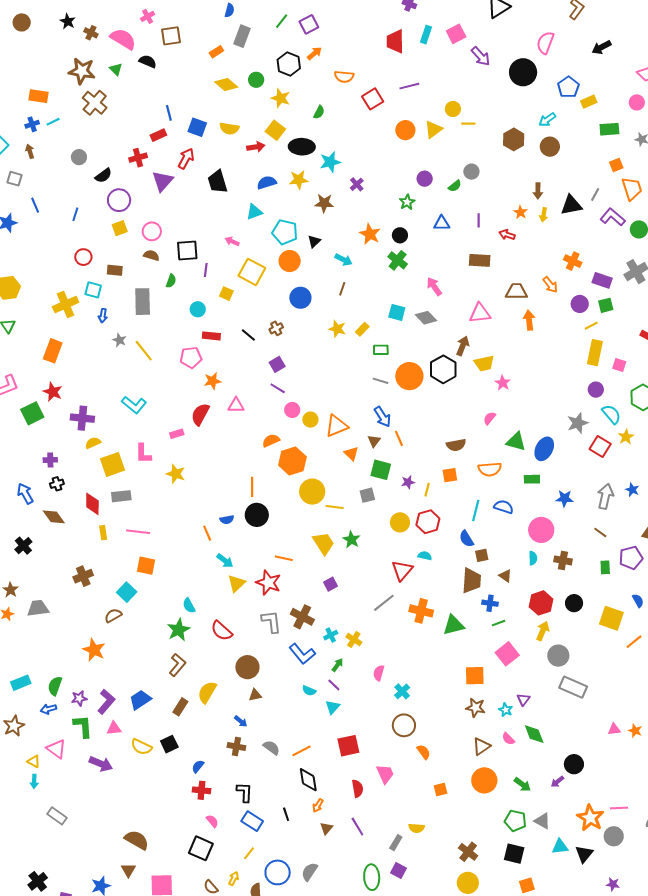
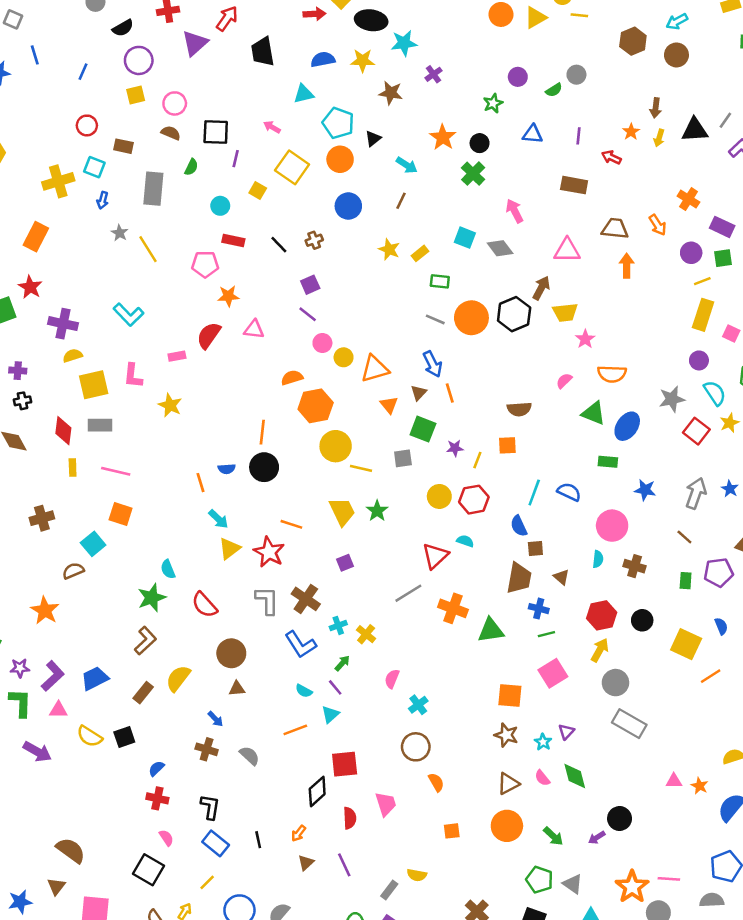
orange semicircle: (490, 469) -> (612, 374), moved
orange line: (302, 751) -> (295, 730), moved
black diamond: (308, 780) -> (317, 792), moved, turned 50

